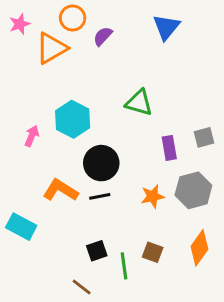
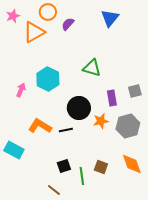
black circle: (101, 163) -> (79, 108), moved
orange star: (153, 196) -> (101, 121), moved
orange diamond: (199, 248) -> (132, 164), turned -55

